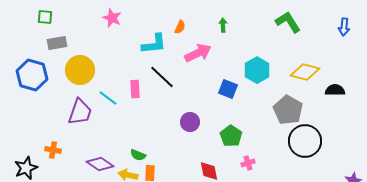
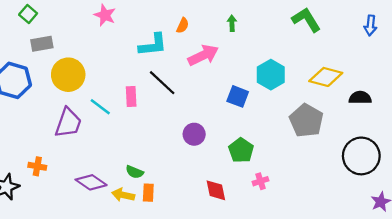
green square: (45, 17) -> (28, 14), turned 35
black circle: (305, 141) -> (361, 156), moved

